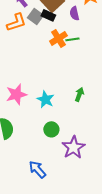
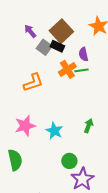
purple semicircle: (74, 13) -> (83, 54), moved
orange L-shape: (16, 22) -> (33, 82), moved
green circle: (51, 129) -> (69, 161), moved

